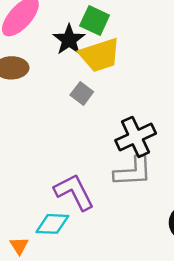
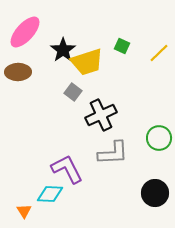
green square: (95, 21) -> (122, 46), moved, size x0.7
black cross: (136, 137) -> (101, 115), moved

